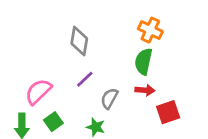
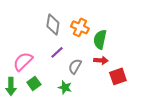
orange cross: (150, 30) -> (80, 27), moved

